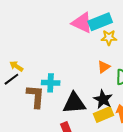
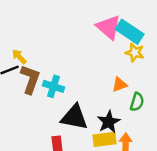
cyan rectangle: (100, 22) -> (130, 32), turned 40
brown L-shape: (36, 96) -> (30, 79), moved

